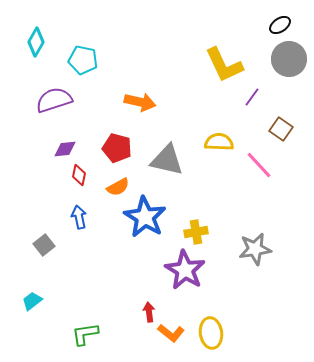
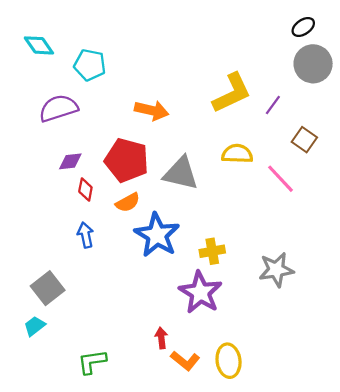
cyan diamond: (36, 42) -> (39, 45), turned -64
yellow L-shape: (224, 65) -> (232, 93), moved, turned -90
red pentagon: (117, 148) -> (127, 160), size x1.4
gray square: (44, 245) -> (48, 288), moved, size x1.4

